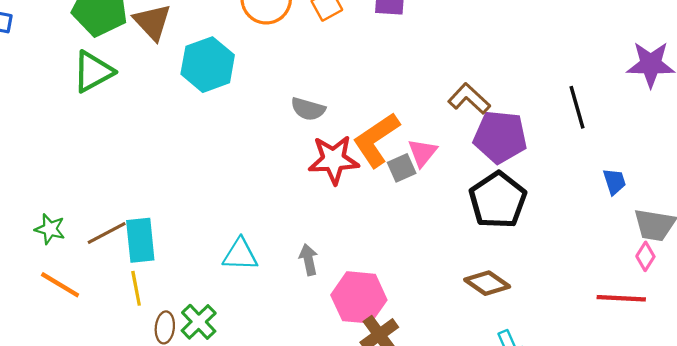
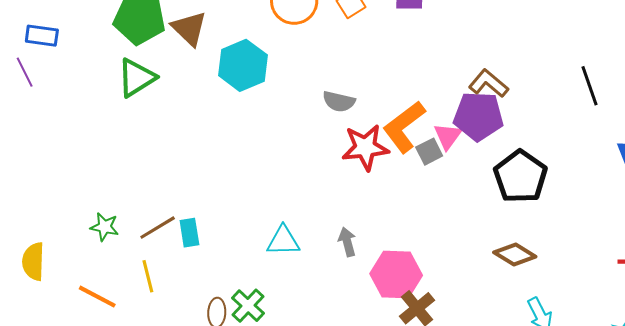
purple pentagon: (500, 137) -> (478, 116), moved
cyan rectangle: (140, 240) -> (189, 233), size x0.7
orange line: (60, 285) -> (97, 297), moved
yellow line: (136, 288) -> (148, 276), moved

